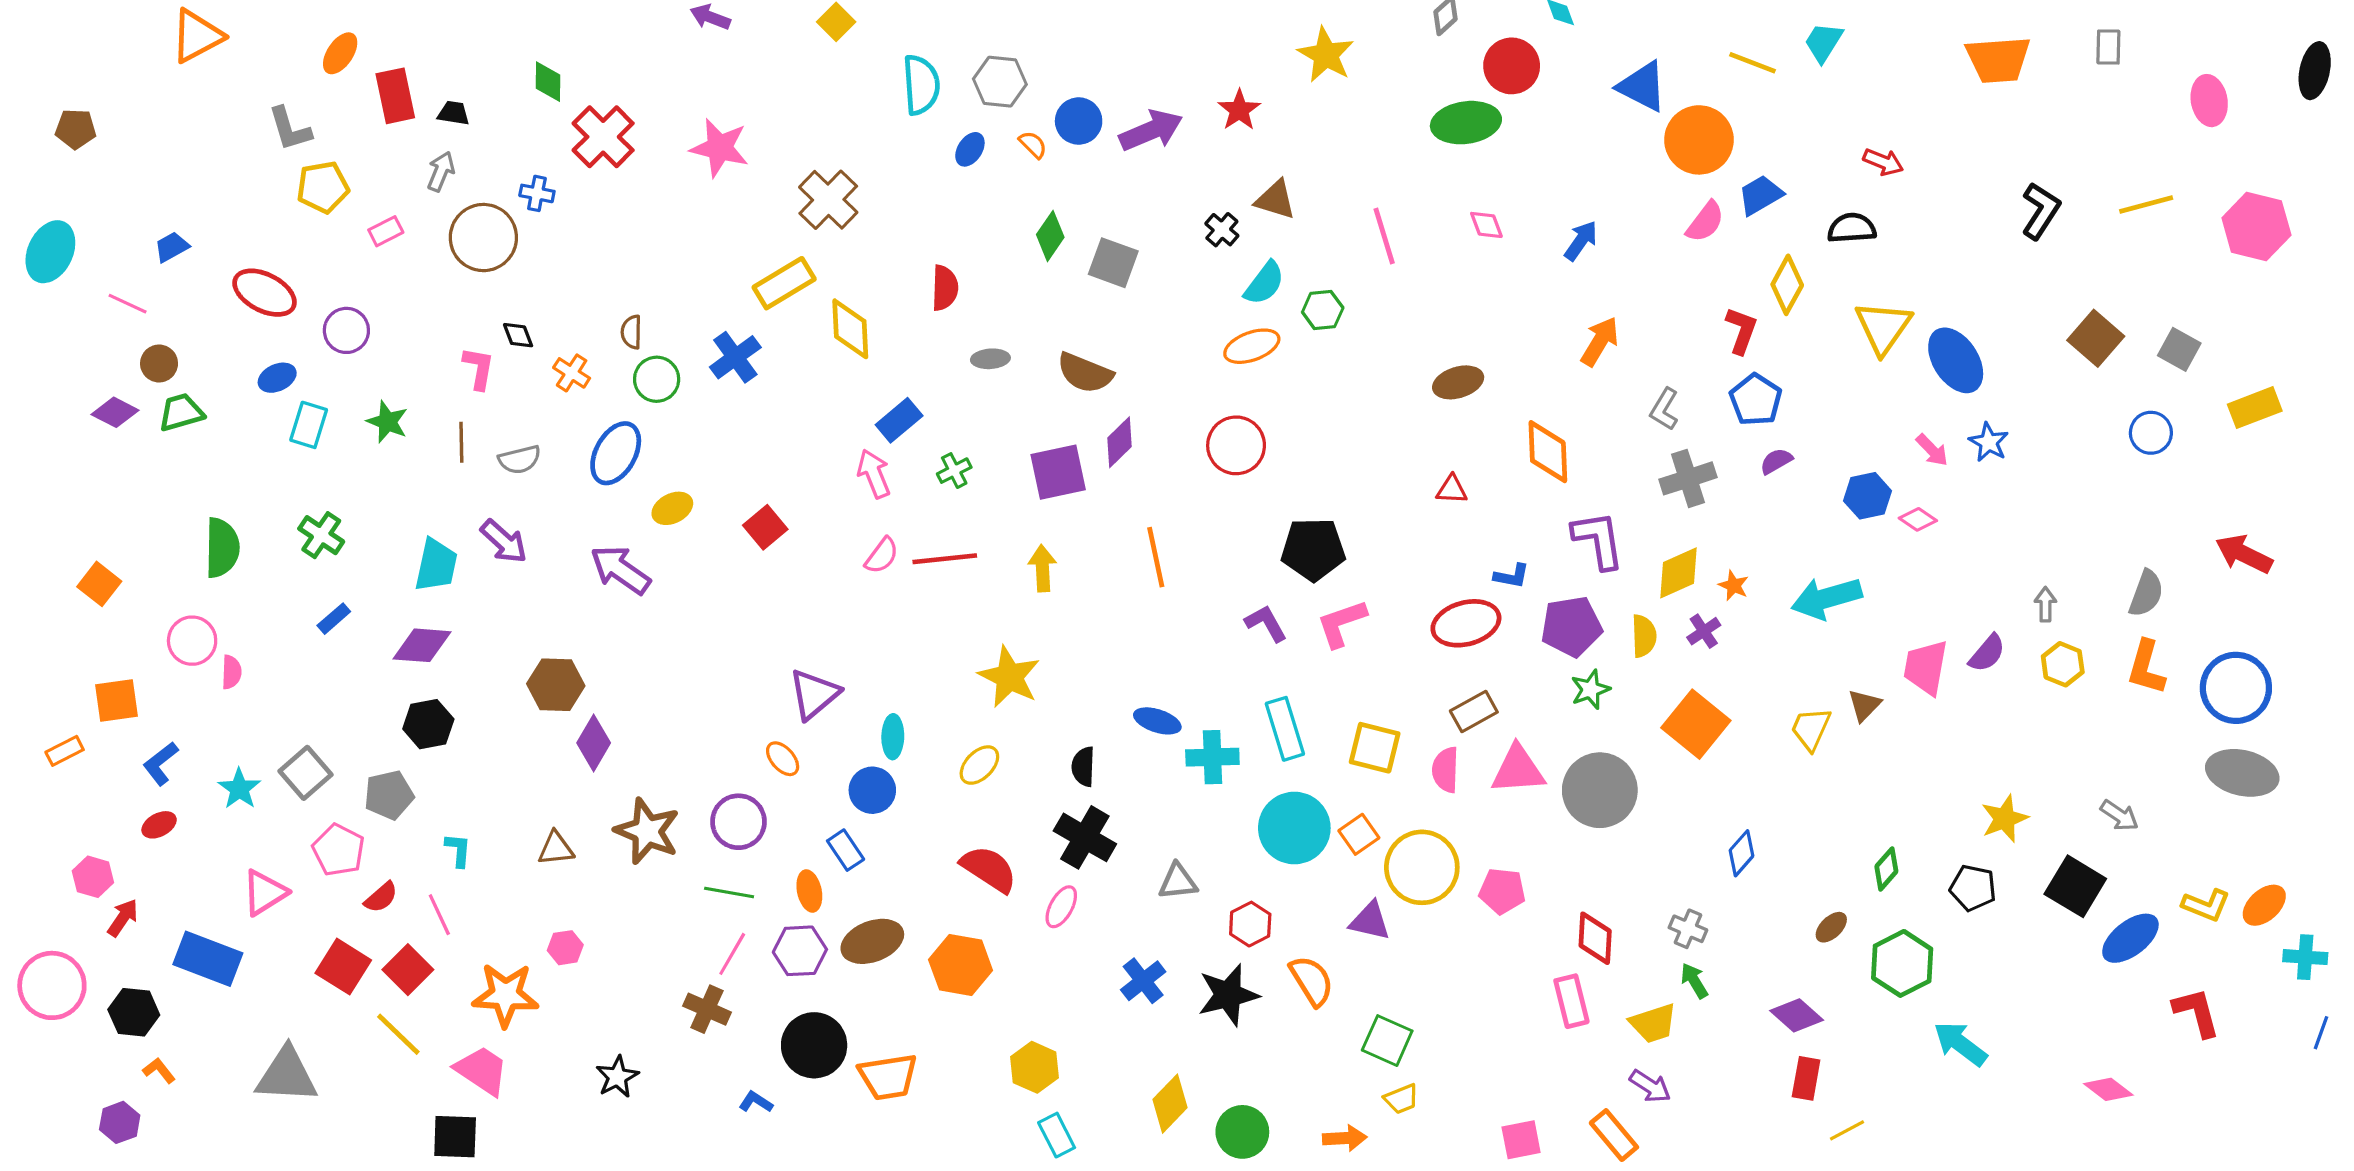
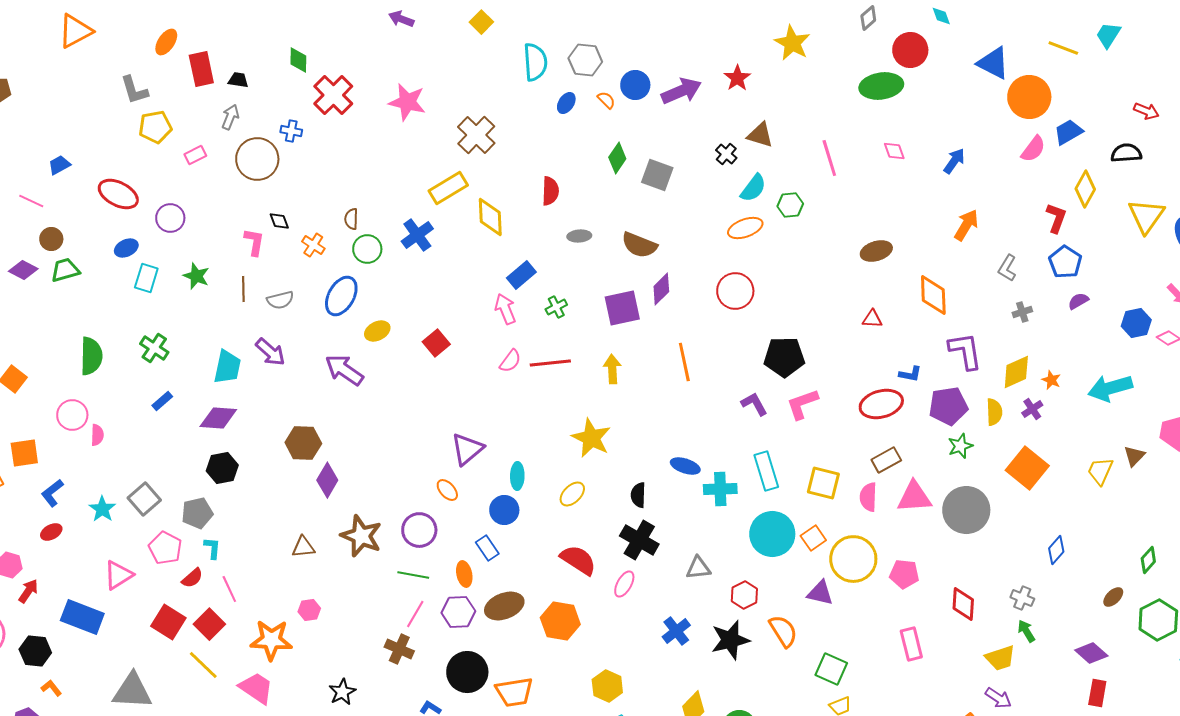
gray cross: (1688, 478) -> (1022, 312), size x0.6
cyan L-shape: (458, 850) -> (212, 548), moved
pink rectangle: (1571, 1001) -> (911, 644), moved

